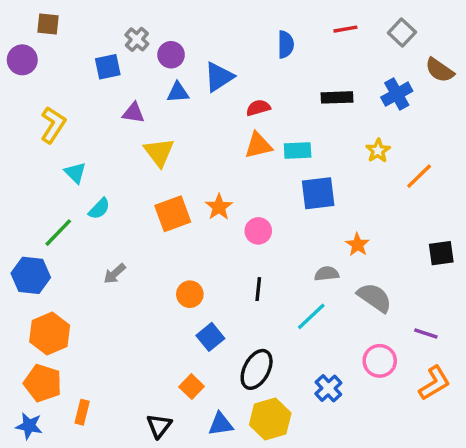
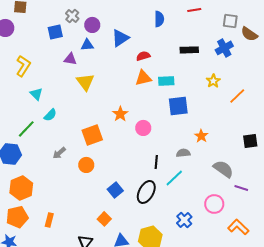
gray square: (402, 32) -> (230, 21), moved, turned -35
blue triangle: (178, 92) -> (87, 45), moved
orange square: (173, 214) -> (92, 135), moved
black line: (258, 289) -> (156, 162), moved
orange circle: (190, 294) -> (86, 165), moved
gray semicircle: (375, 298) -> (223, 169), moved
black ellipse: (257, 369) -> (146, 192), moved
orange pentagon: (43, 383) -> (17, 217), turned -30
orange L-shape: (434, 383) -> (238, 227), moved, turned -105
orange rectangle: (82, 412) -> (49, 220), moved

